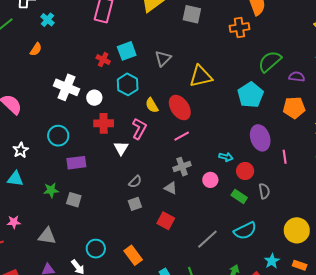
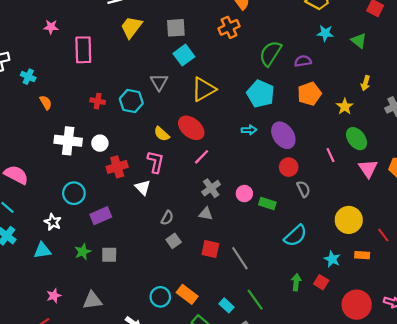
orange semicircle: (36, 49) -> (46, 102), moved, turned -48
cyan square: (127, 51) -> (184, 55), moved
cyan hexagon: (128, 84) -> (131, 101), moved
white star: (21, 150) -> (53, 222), moved
cyan arrow: (226, 157) -> (249, 130), moved
pink line: (285, 157) -> (330, 155), moved
red circle: (245, 171) -> (289, 167), moved
green rectangle: (239, 196) -> (267, 204), moved
gray line: (207, 239) -> (240, 258), moved, turned -65
cyan circle: (96, 249) -> (160, 297), moved

